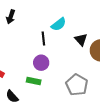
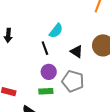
black triangle: (81, 40) -> (77, 52), moved
gray pentagon: (77, 85) -> (73, 81), moved

